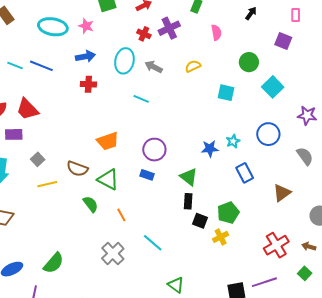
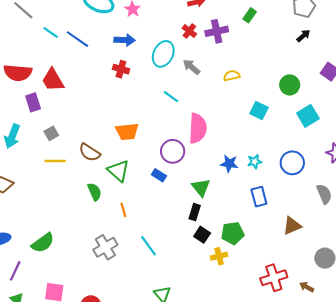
pink semicircle: (216, 32) -> (198, 128), moved, size x1.8
purple rectangle: (14, 134) -> (33, 102), turned 60

